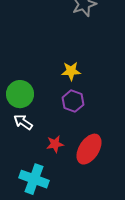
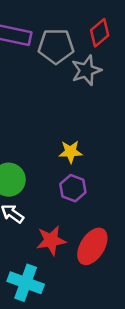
red star: (55, 144) -> (51, 240), size x1.4

